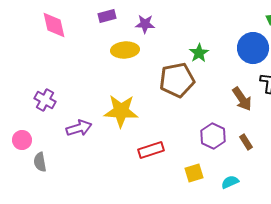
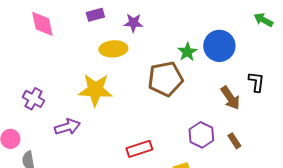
blue circle: (253, 48) -> (219, 46), moved
yellow star: (121, 111) -> (95, 90), moved

